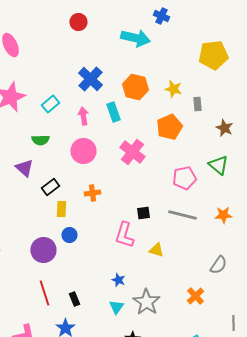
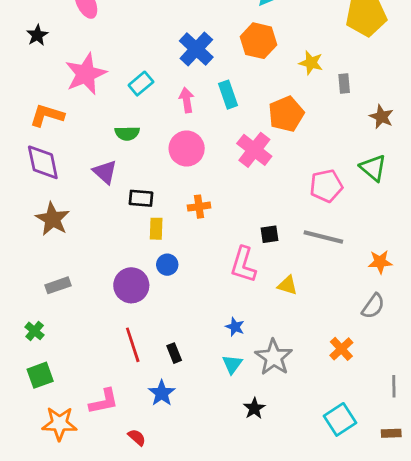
orange hexagon: (135, 87) -> (258, 41), moved
orange pentagon: (169, 127) -> (286, 114), moved
black rectangle: (50, 187) -> (141, 198), turned 42
orange star: (223, 215) -> (380, 262), moved

